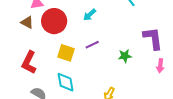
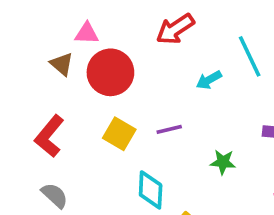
cyan arrow: (90, 15) -> (209, 80), moved
cyan diamond: (66, 82) -> (151, 190), moved

